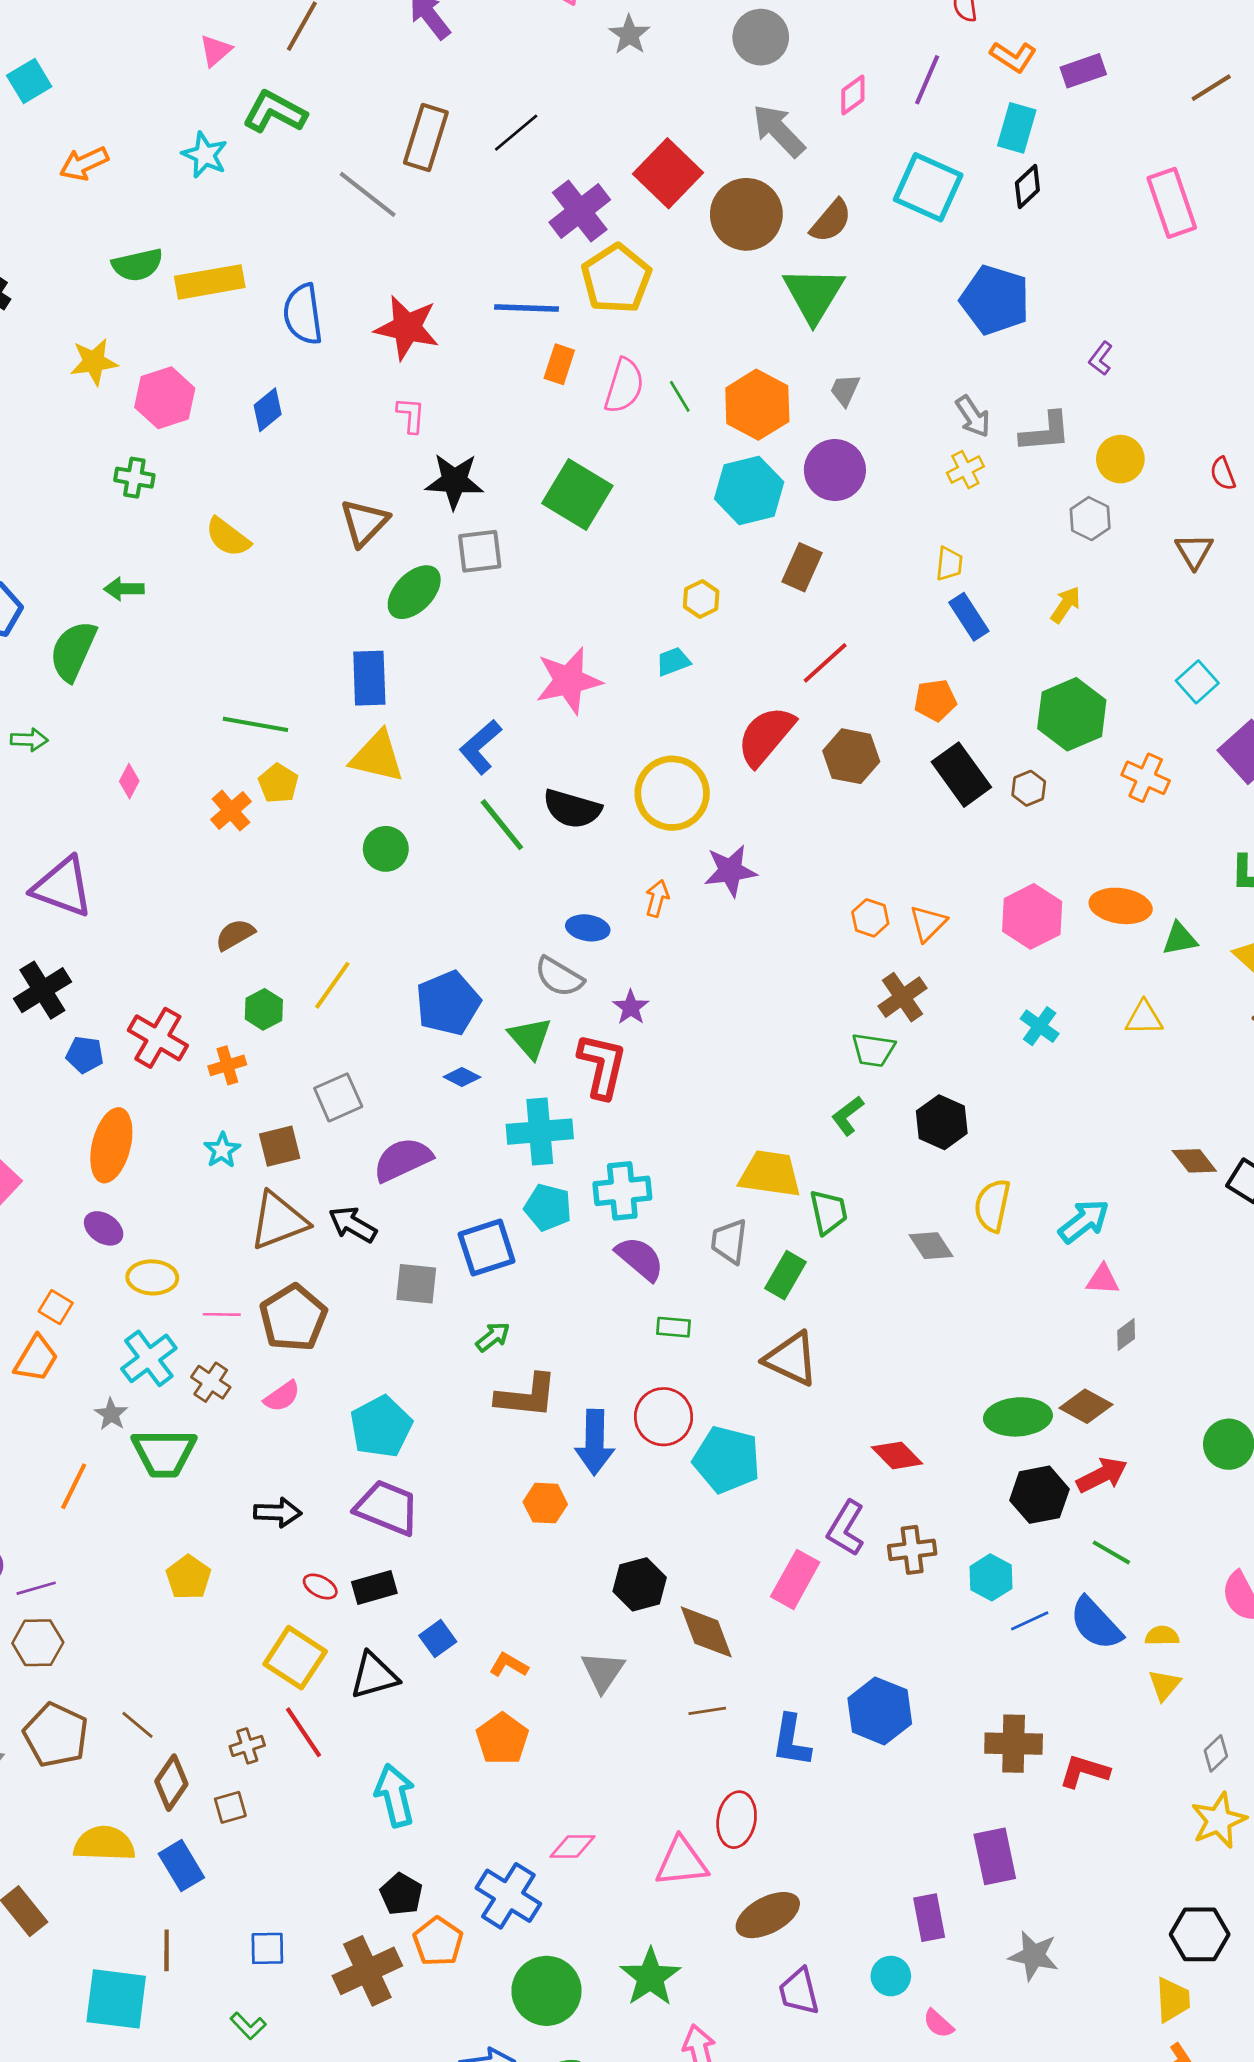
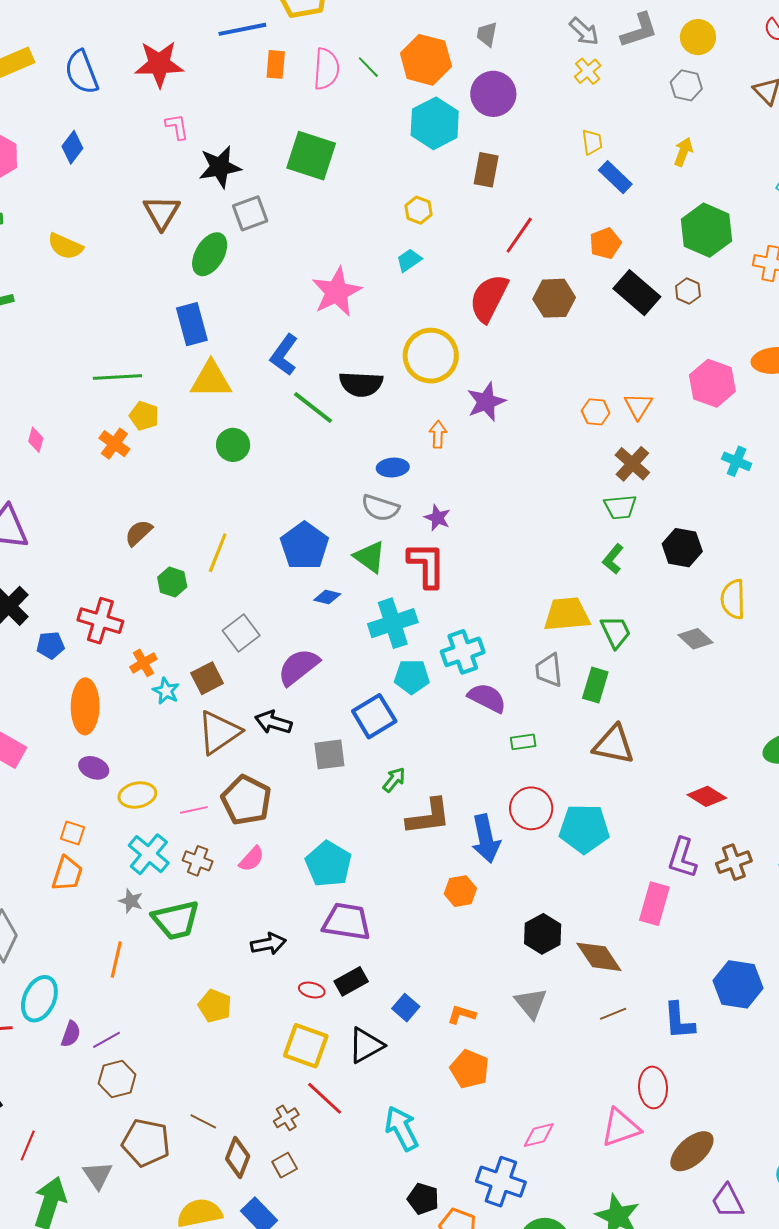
orange cross: (227, 1065) -> (143, 663), moved

